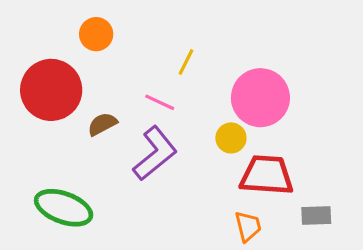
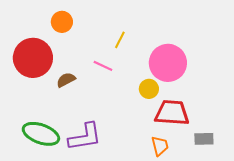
purple L-shape: (155, 153) -> (85, 137), moved, turned 30

